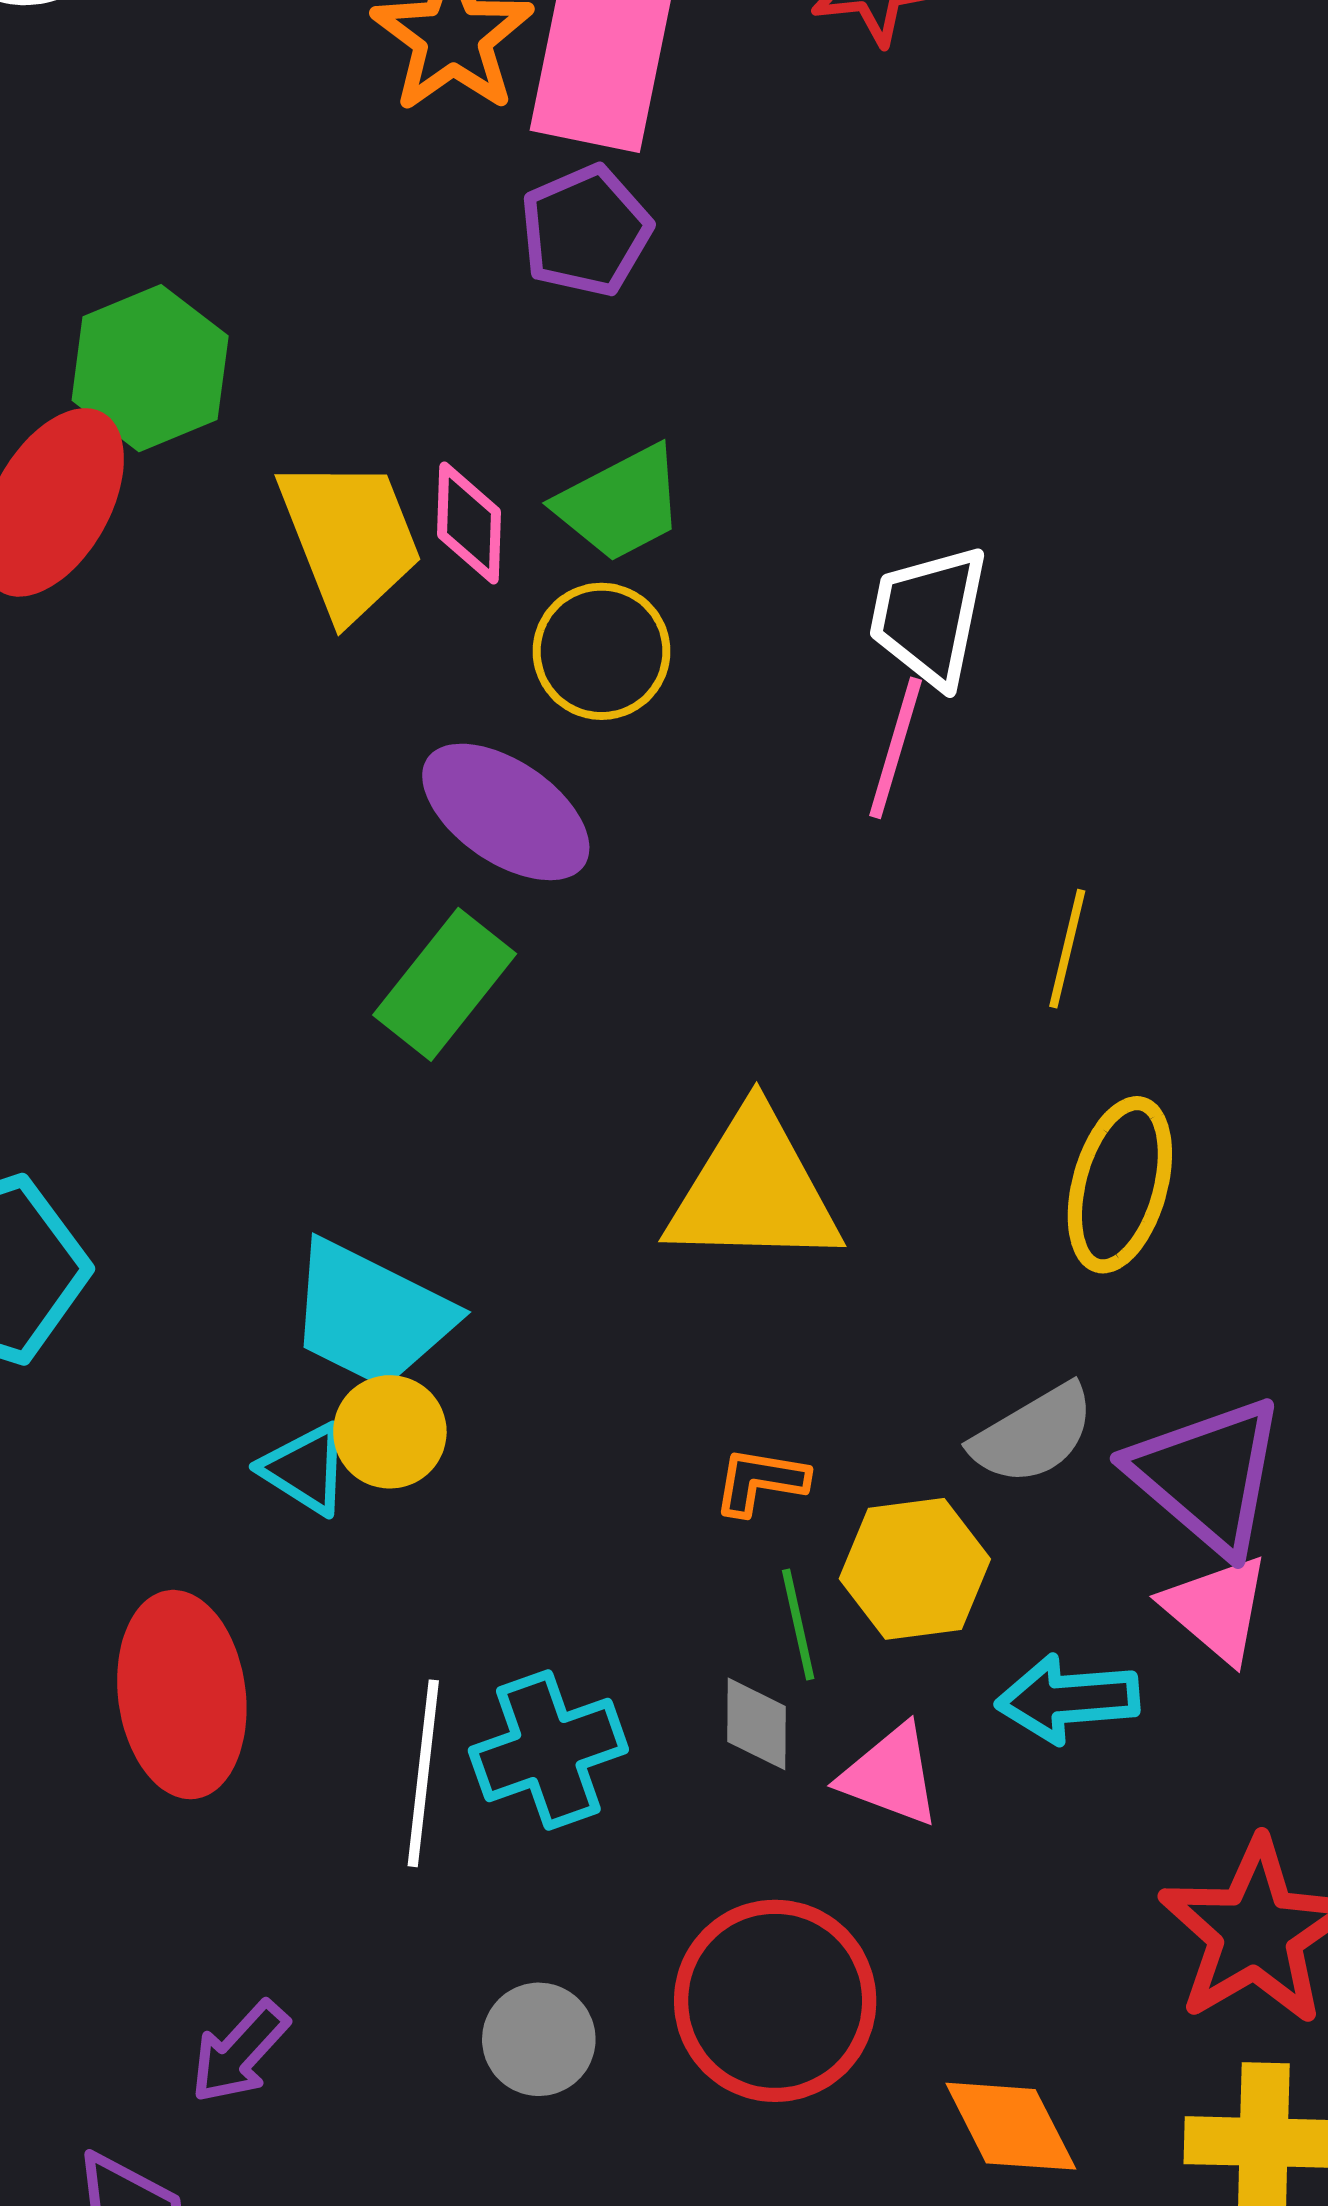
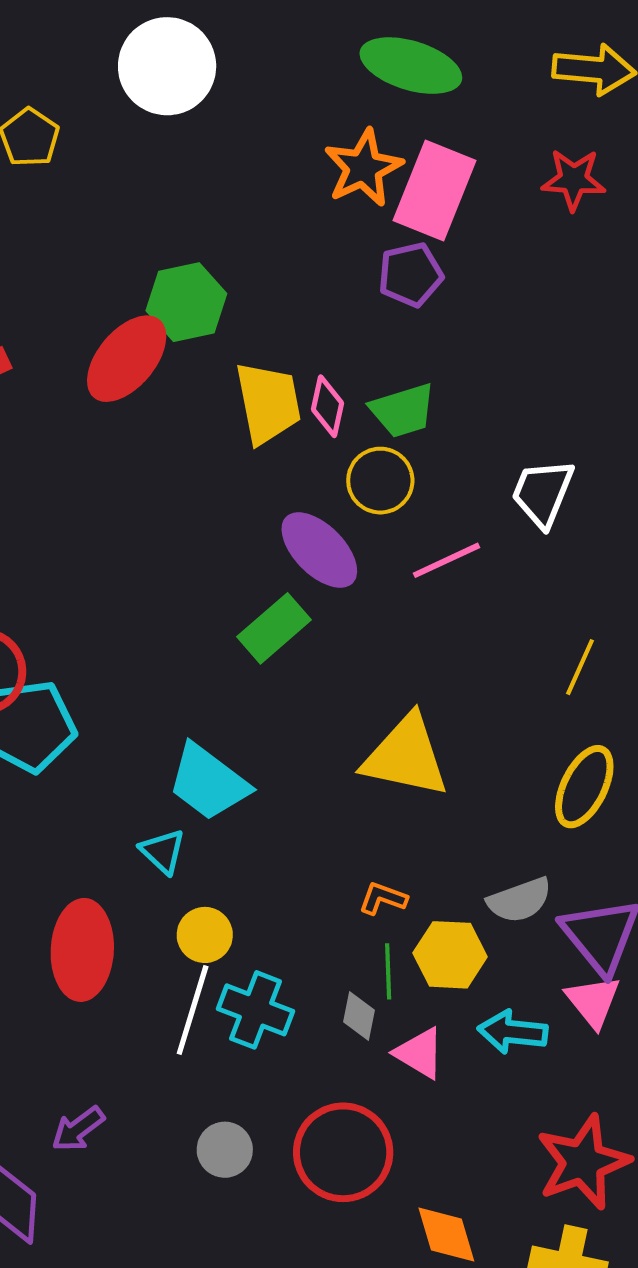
pink line: (896, 748) -> (446, 560), moved, turned 38
yellow circle: (390, 1432) -> (205, 935), moved
cyan cross: (548, 1750) -> (256, 1010), turned 30

